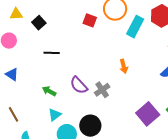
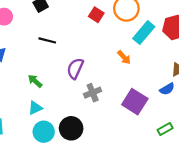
orange arrow: (124, 66) -> (124, 57), moved, turned -40
purple semicircle: (79, 85) -> (75, 68), moved, turned 54
purple square: (148, 114) -> (135, 102), moved, turned -30

